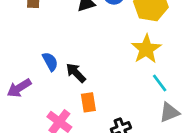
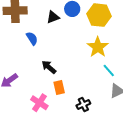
blue semicircle: (50, 62) -> (32, 38), moved

